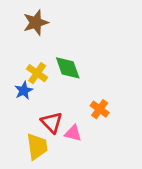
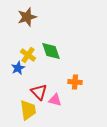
orange cross: (100, 109) -> (75, 82), turned -32

